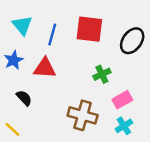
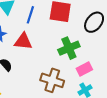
green cross: (102, 74) -> (69, 48), size x1.5

